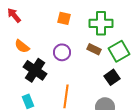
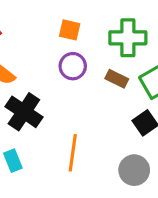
purple circle: (62, 52) -> (73, 66), moved

